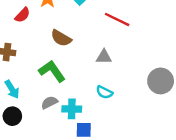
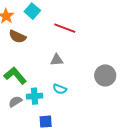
brown semicircle: (61, 38) -> (17, 37), moved
cyan cross: (72, 109) -> (34, 96), moved

